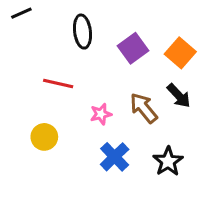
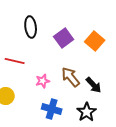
black arrow: (179, 96) -> (94, 85), moved
blue cross: (115, 157) -> (52, 109), turned -30

